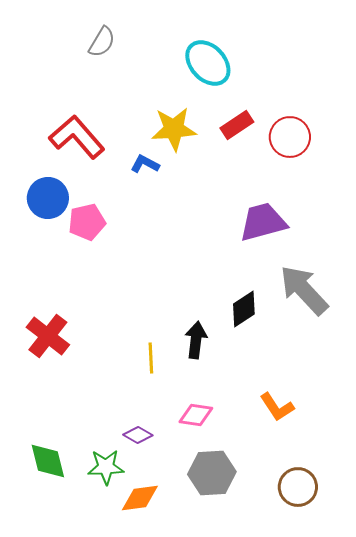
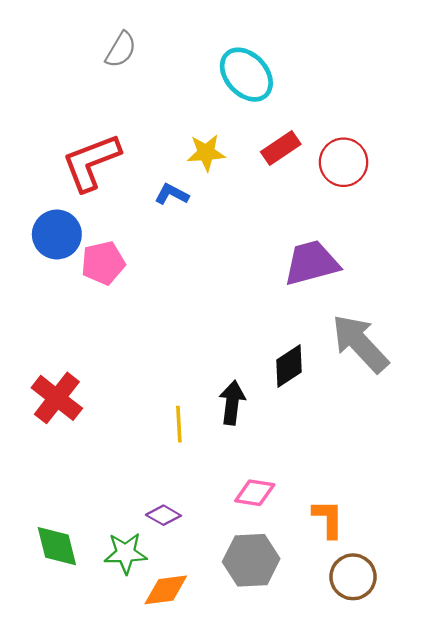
yellow star: (174, 129) -> (206, 153), size x0.7
red L-shape: (77, 137) -> (91, 162), turned -70
orange L-shape: (277, 407) -> (328, 519), moved, turned -147
pink diamond: (196, 415) -> (255, 493), moved

